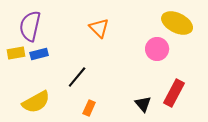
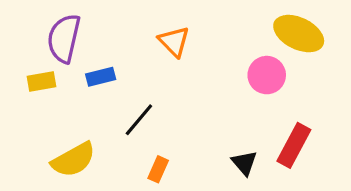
blue rectangle: (39, 54) -> (101, 77), moved

